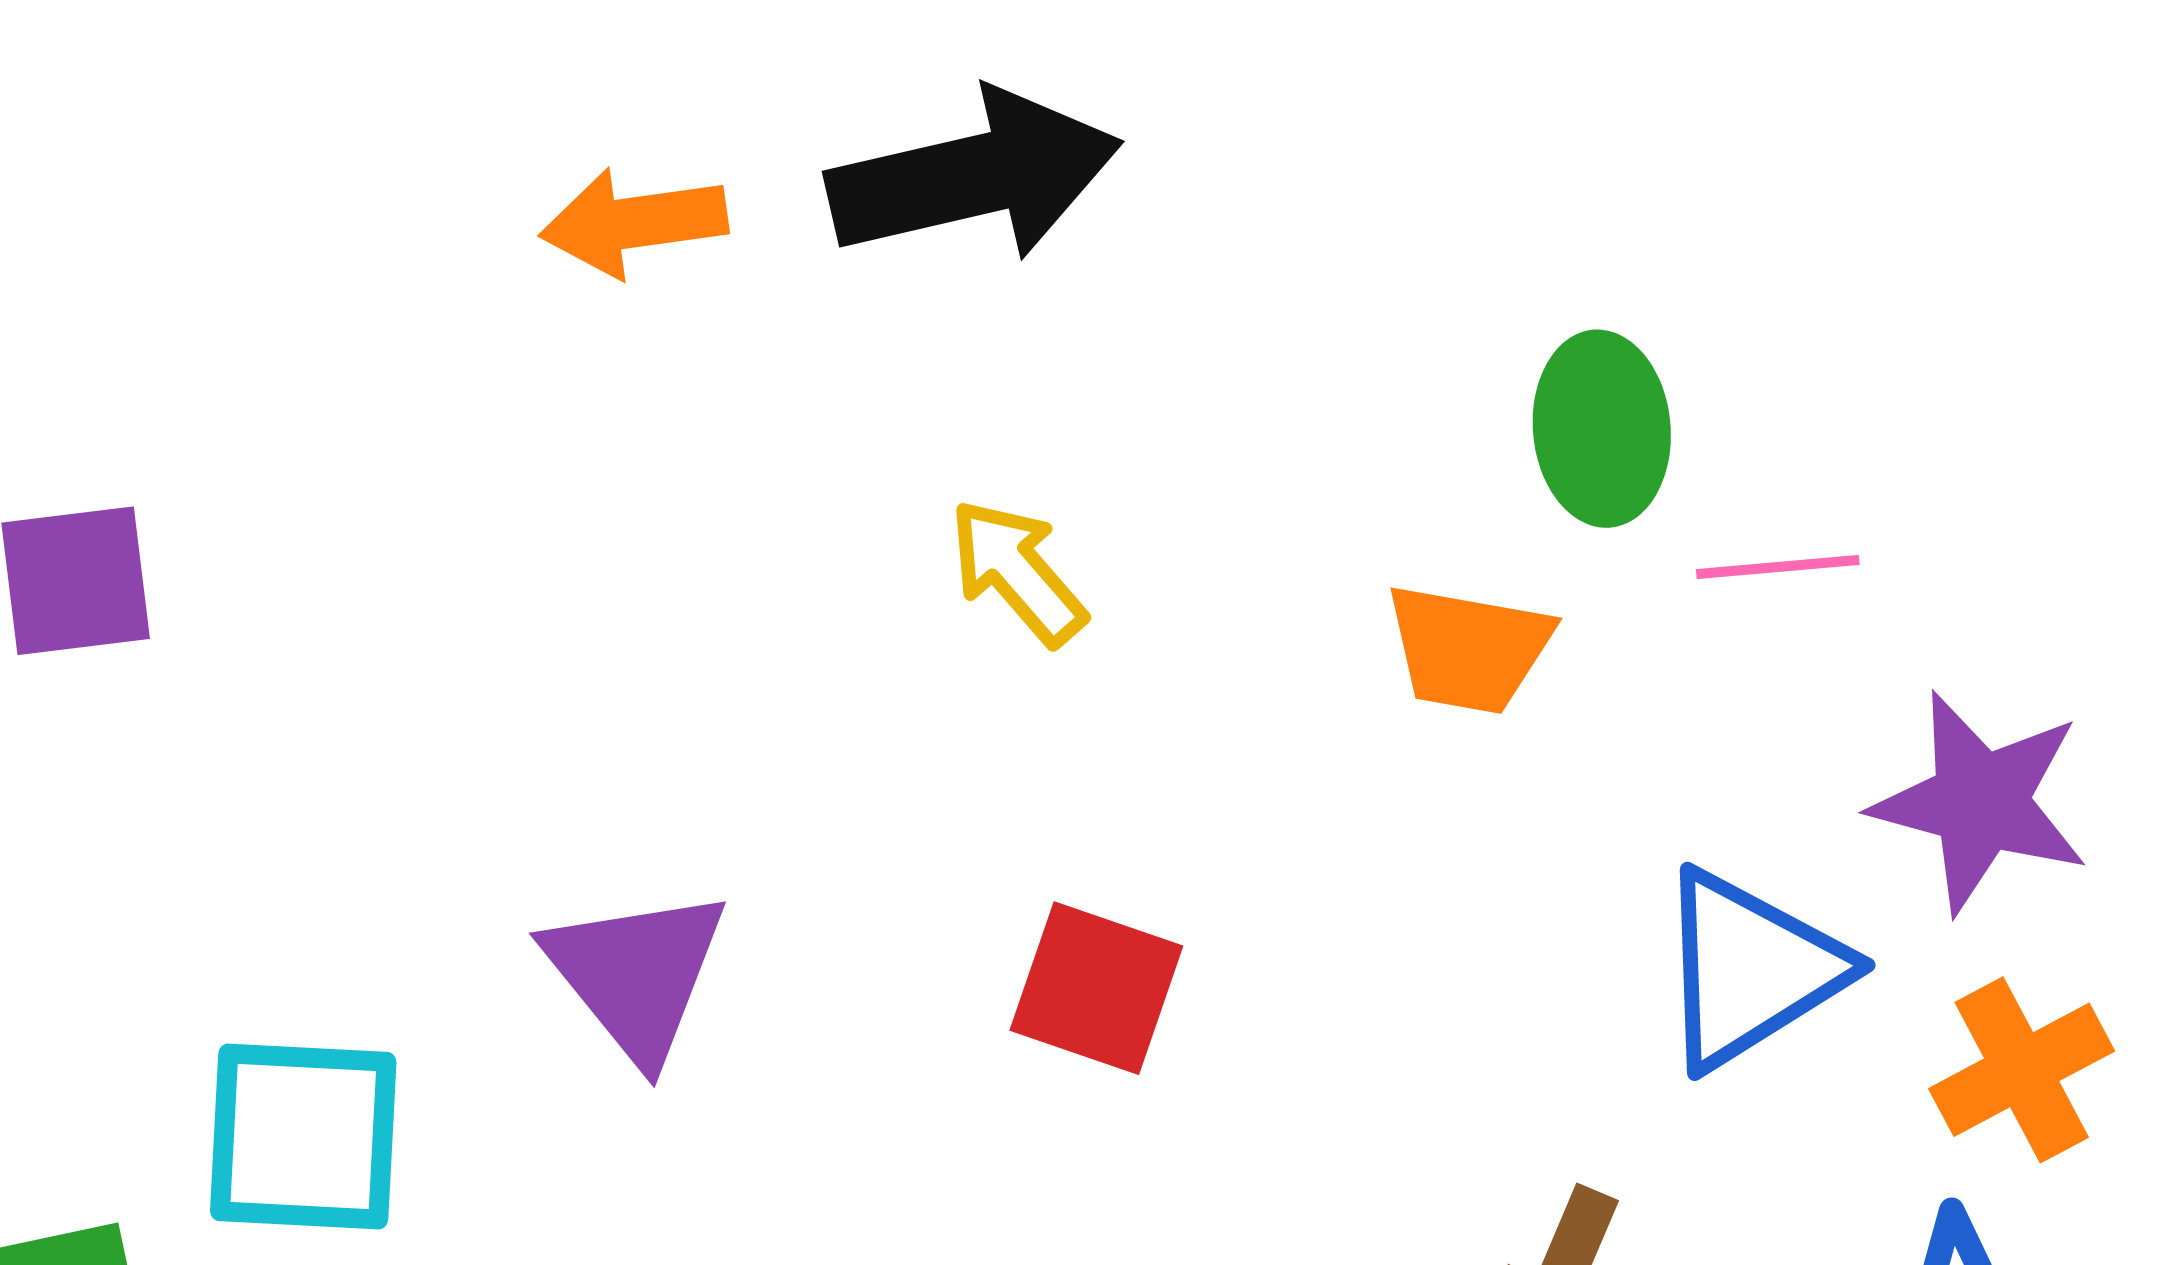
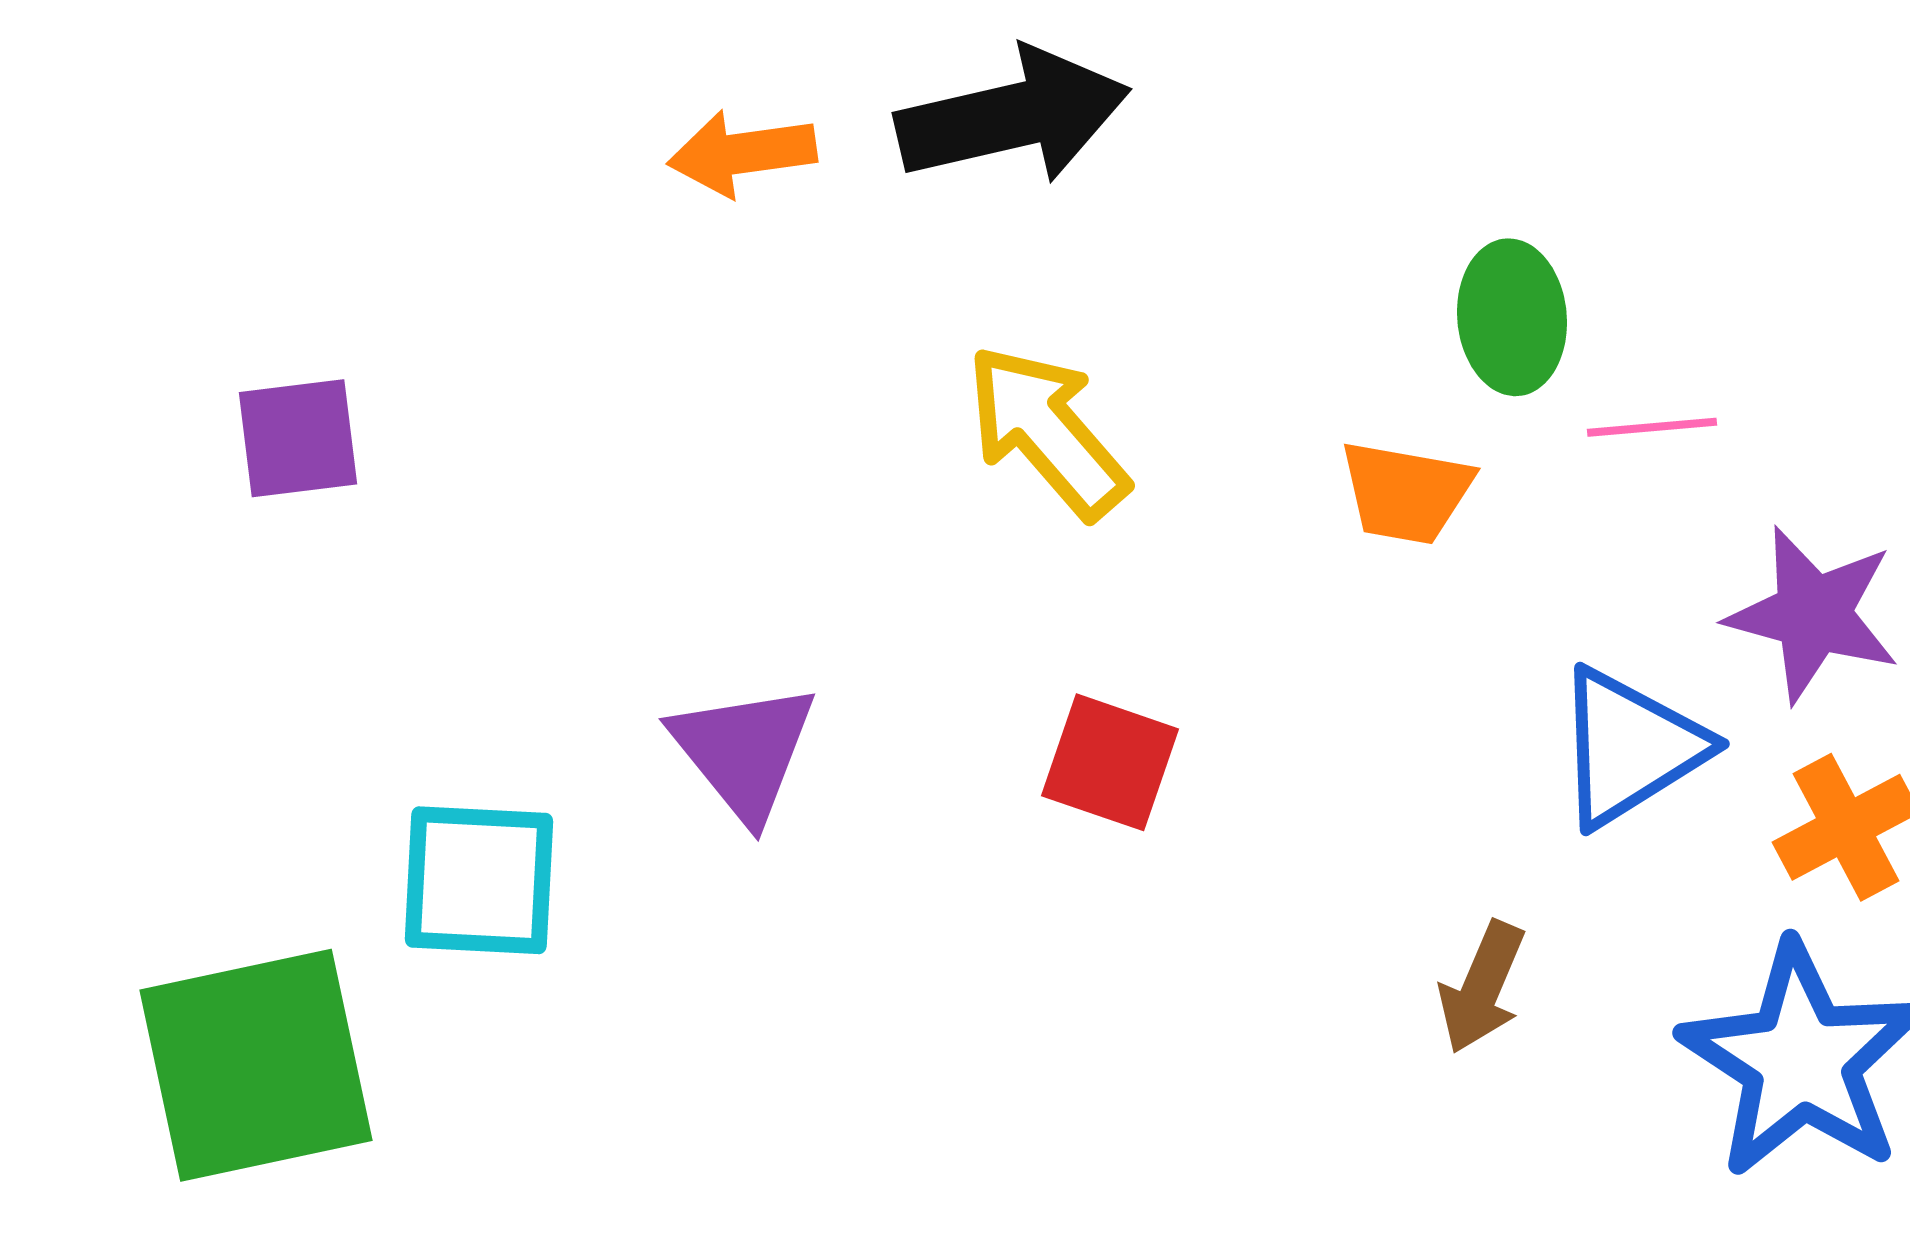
yellow arrow: (1017, 572) -> (1047, 431), size x1.5

